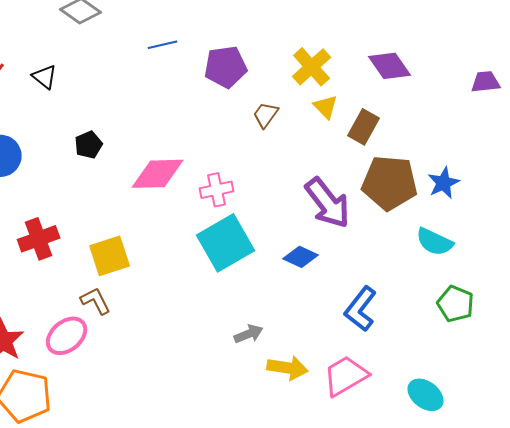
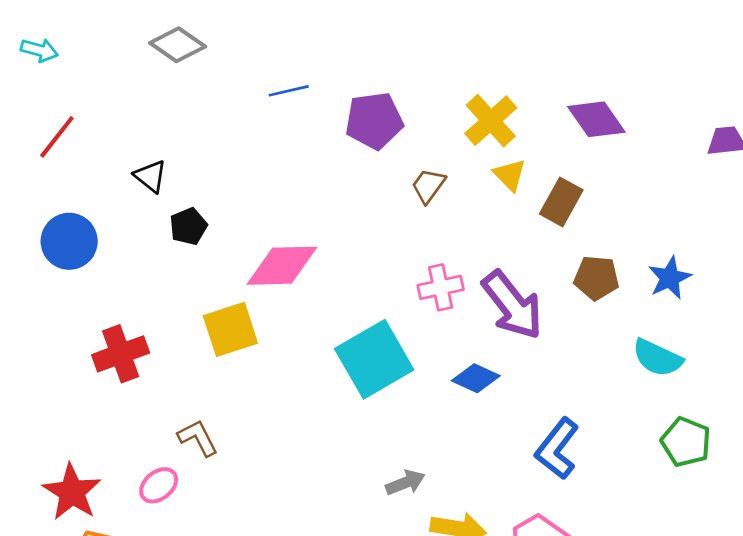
black triangle: (45, 77) -> (150, 176), moved
brown pentagon: (390, 183) -> (596, 278), size x0.6
pink cross: (217, 190) -> (441, 287), moved
yellow square: (110, 256) -> (230, 329), moved
pink ellipse: (67, 336) -> (159, 485), size x0.7

